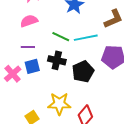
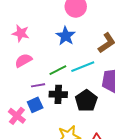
green line: (61, 37) -> (58, 70), turned -42
purple line: (28, 47) -> (38, 85), moved

